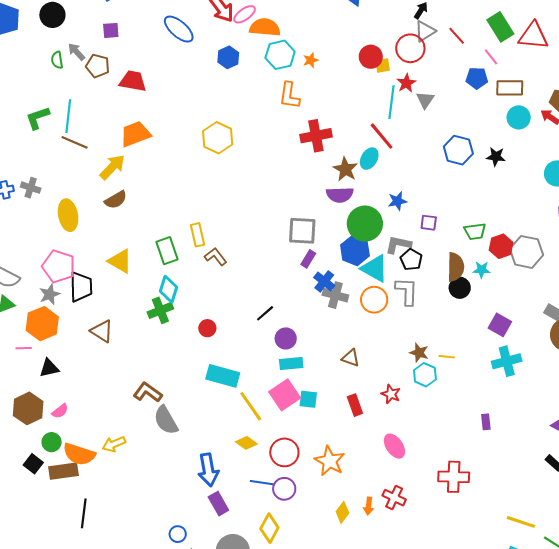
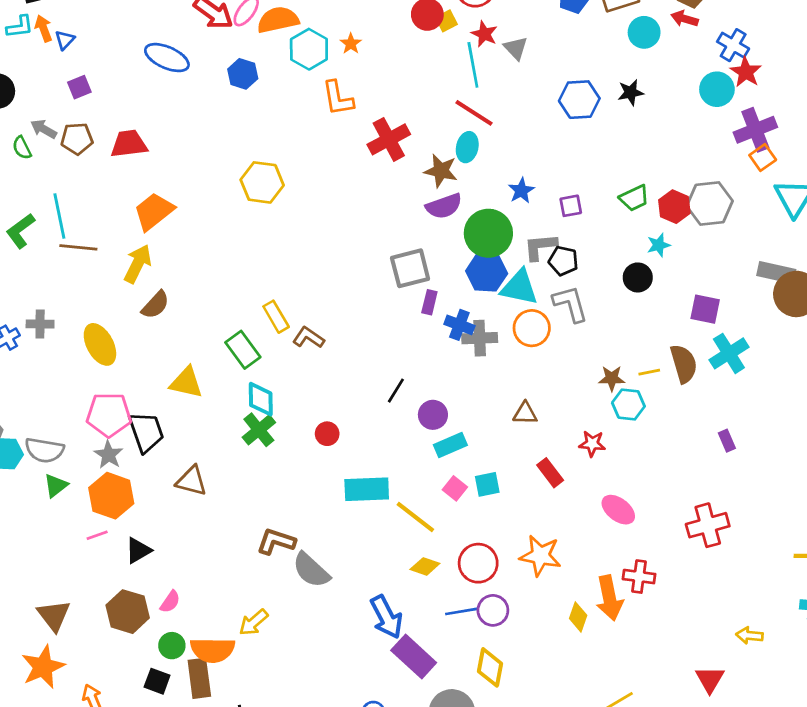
brown semicircle: (456, 267) -> (684, 364), moved
pink square: (285, 395) -> (455, 488), size x0.6
brown rectangle: (64, 471) -> (199, 678), turned -72
purple rectangle: (218, 504) -> (414, 657), size x1.4
orange arrow: (369, 506) -> (609, 598), size x1.8

